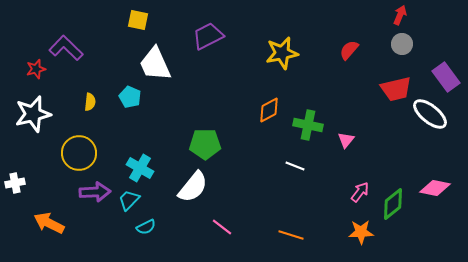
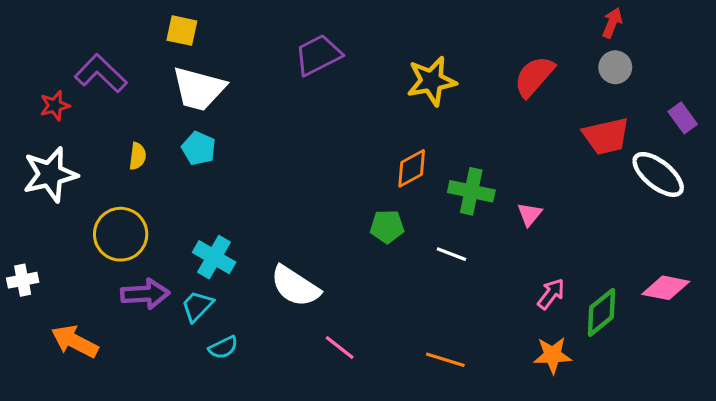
yellow square: (138, 20) -> (182, 31), moved
red semicircle: (349, 50) -> (534, 76), size x1.4
white trapezoid: (155, 64) -> (199, 89), moved, turned -51
purple rectangle: (446, 77) -> (683, 118), size x0.7
green pentagon: (205, 144) -> (387, 227), moved, size x0.7
white semicircle: (193, 187) -> (295, 286), turned 84

